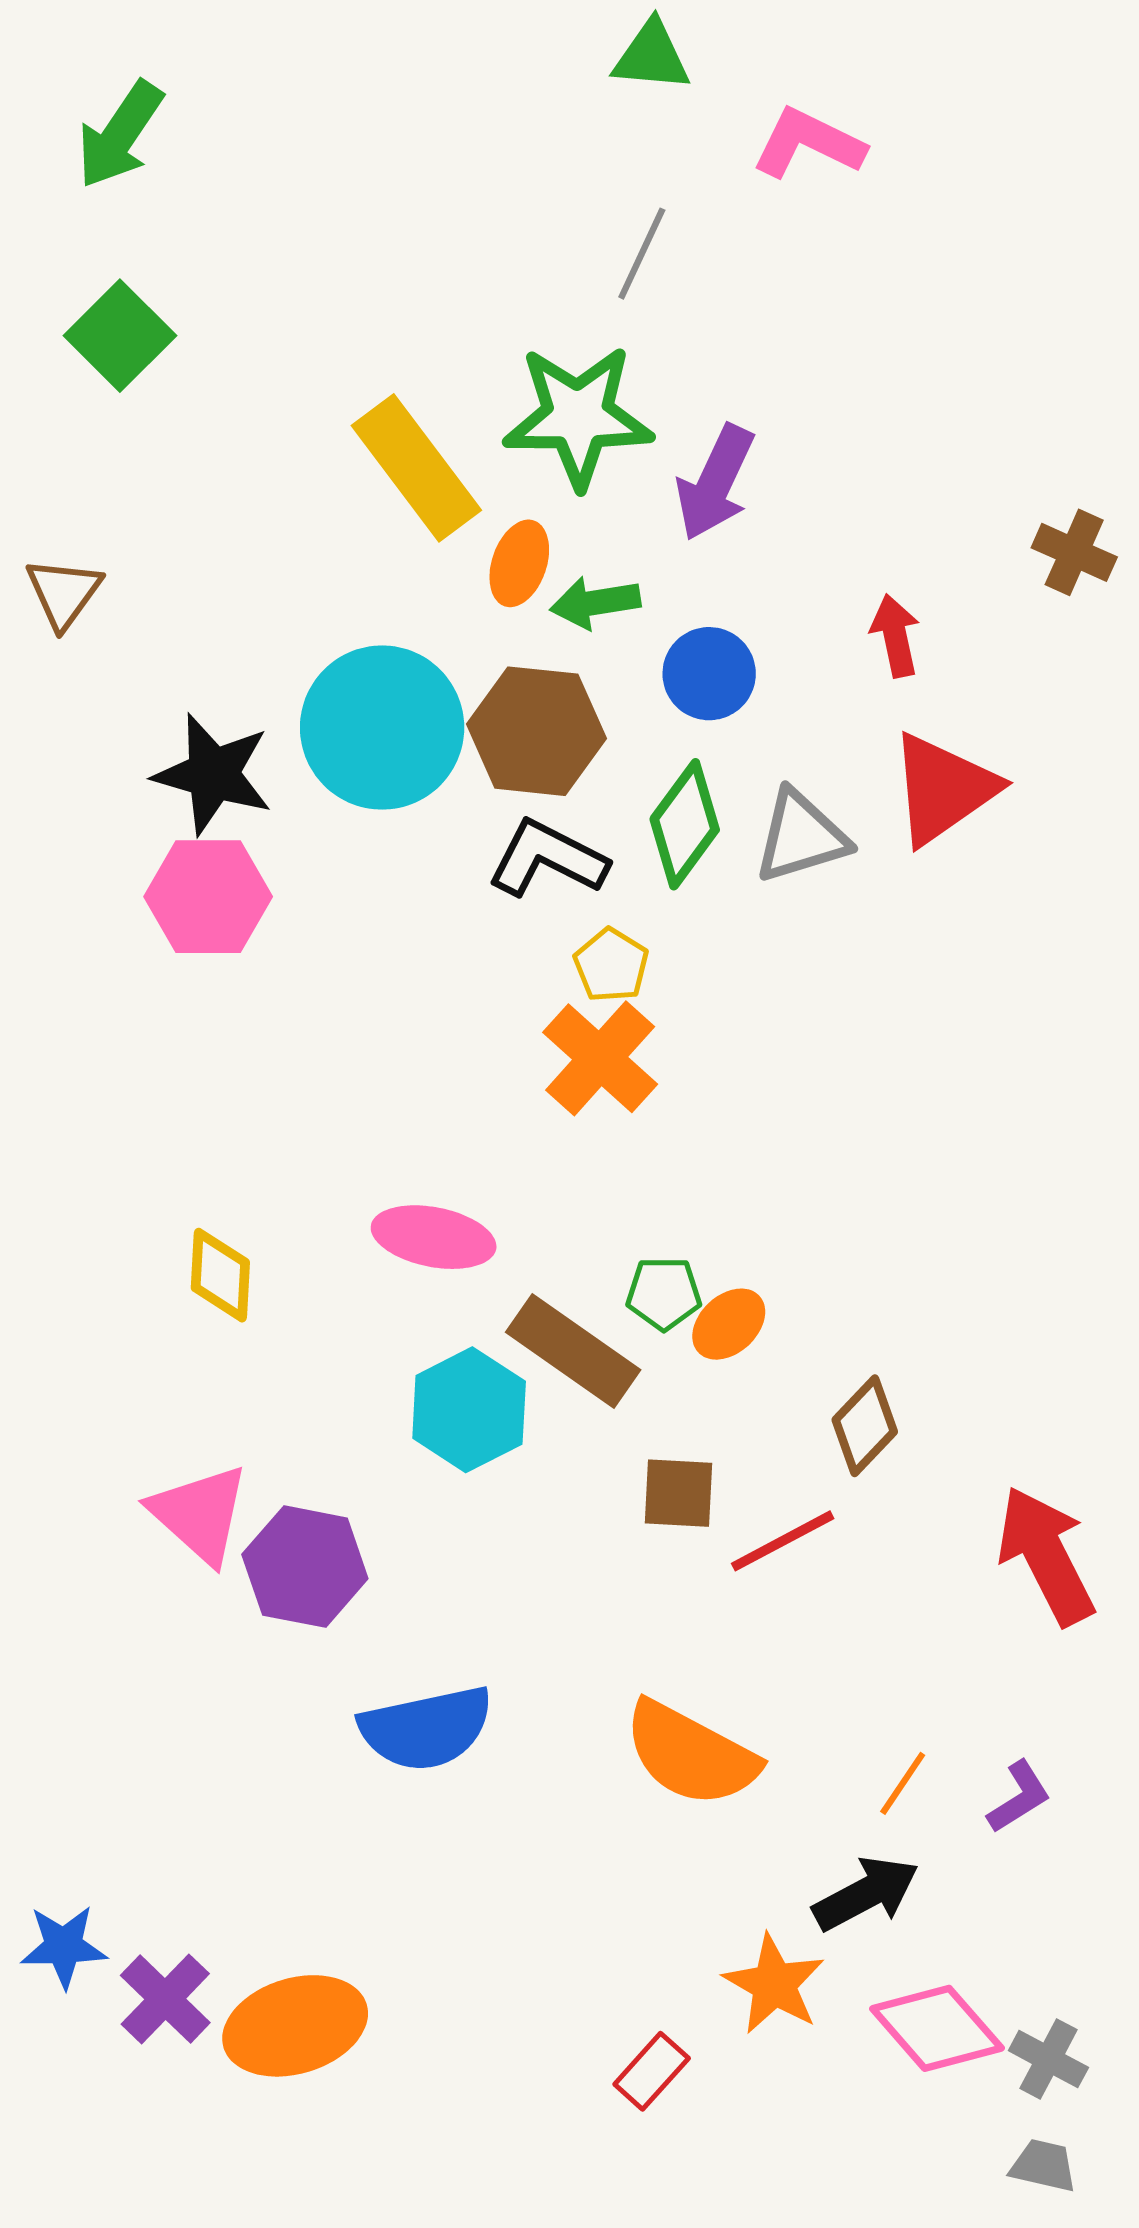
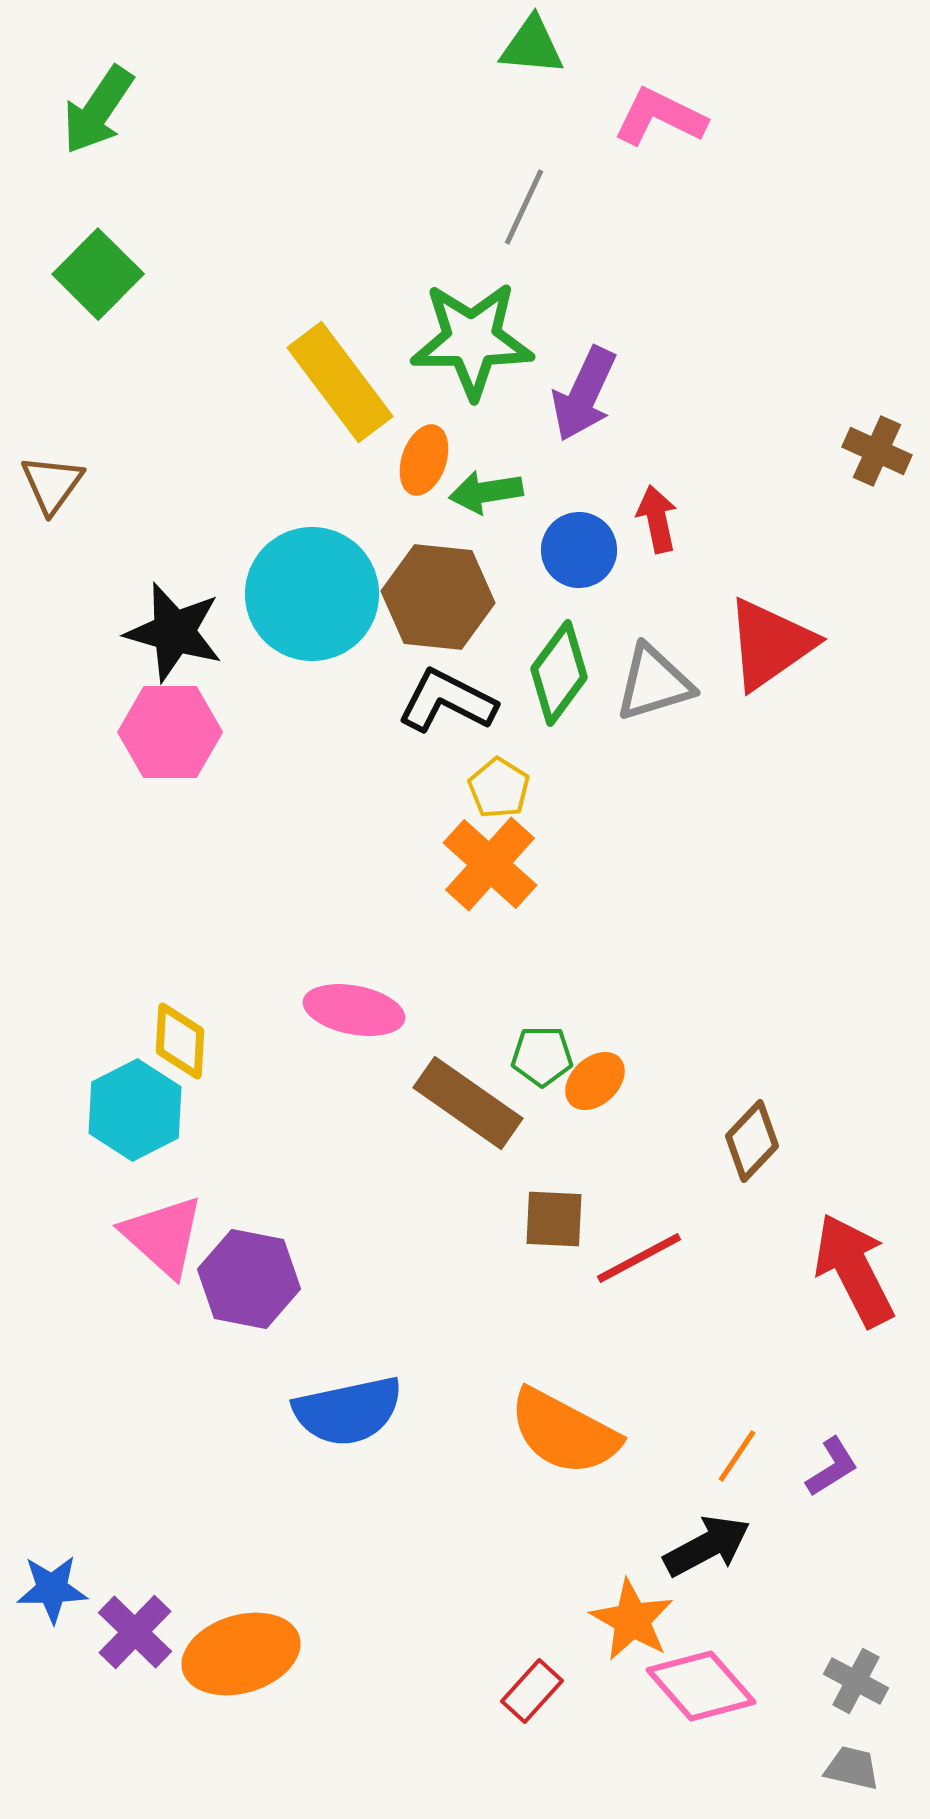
red arrow: (895, 636) -> (657, 519), moved
cyan hexagon: (469, 1410) -> (135, 1110), moved
brown diamond: (865, 1426) -> (752, 1141), moved
pink diamond: (937, 2028) -> (701, 1686), moved

